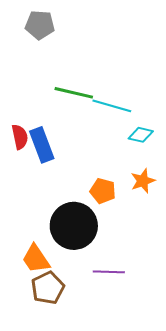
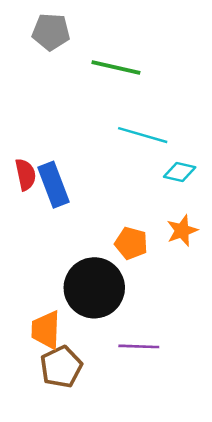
green line: (74, 93) -> (116, 68), moved
orange trapezoid: (36, 259) -> (46, 330), turned 36

